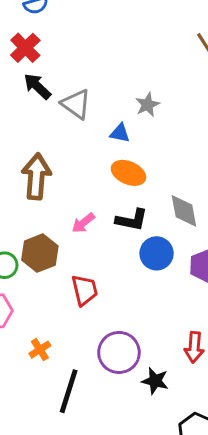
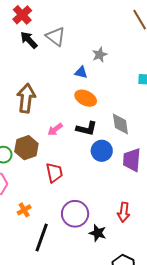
gray triangle: (76, 104) -> (56, 37), moved

